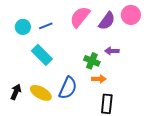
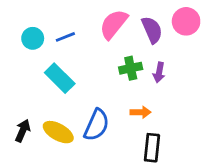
purple semicircle: (107, 21) -> (152, 30), turned -60
purple arrow: (112, 51) -> (159, 72), turned -80
green cross: (92, 61) -> (131, 68), moved, turned -35

